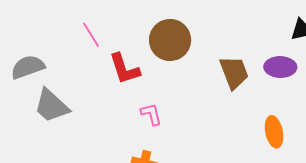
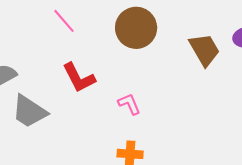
pink line: (91, 35) -> (64, 21), moved
red L-shape: (124, 69) -> (79, 78), moved

